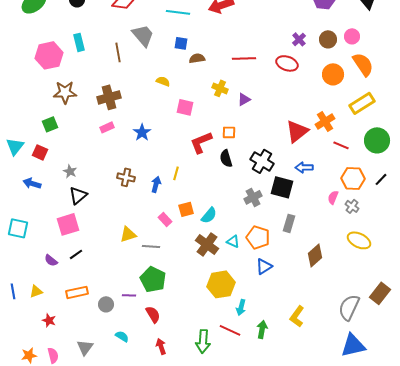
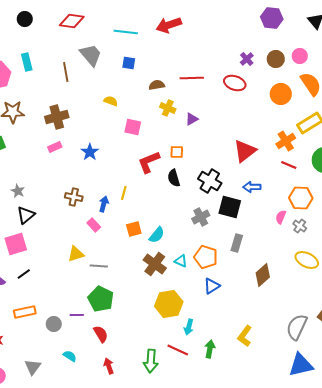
brown semicircle: (197, 58) -> (157, 85), moved
orange cross: (325, 121) -> (286, 141), moved
pink rectangle: (165, 219) -> (94, 225), moved

